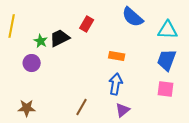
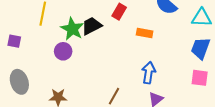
green star: (41, 41) -> (72, 29), size x1.6
orange rectangle: (117, 56) -> (145, 33), moved

